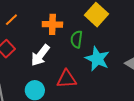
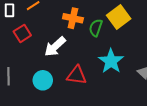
green semicircle: (77, 39) -> (96, 28), moved

